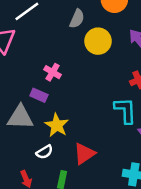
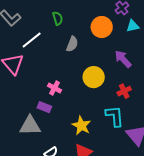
yellow circle: (98, 41) -> (94, 77), moved
yellow star: (57, 125) -> (81, 126), moved

